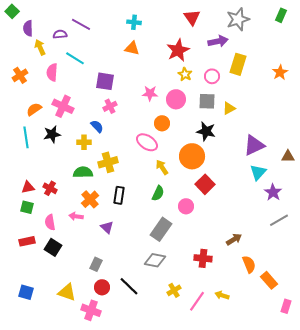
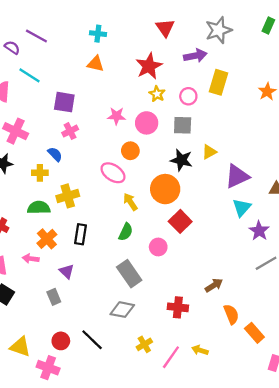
purple semicircle: (60, 34) -> (12, 48), turned 40
yellow triangle: (229, 108) -> (209, 152), moved
gray rectangle: (161, 229) -> (129, 274), turned -70
gray rectangle: (96, 264) -> (54, 297), moved, turned -48

